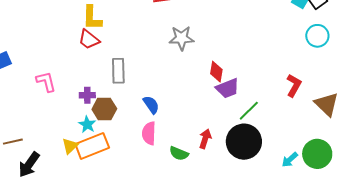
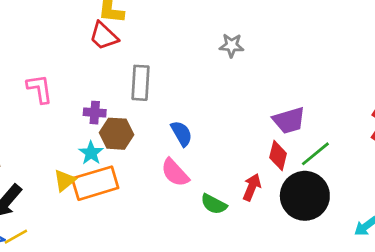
gray star: (181, 38) -> (232, 45), size x0.7
red diamond: (216, 72) -> (278, 155), moved
pink semicircle: (149, 133) -> (175, 173), turned -50

